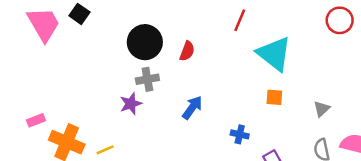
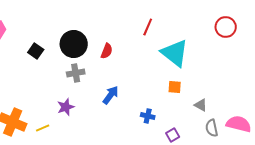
black square: (79, 14) -> (36, 51), moved
purple star: (131, 104) -> (66, 107), moved
gray triangle: (322, 109) -> (201, 105), moved, turned -48

